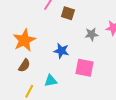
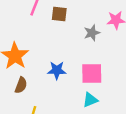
blue star: (61, 51) -> (57, 70), moved
cyan triangle: (51, 81) -> (90, 100), moved

